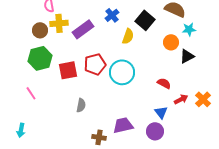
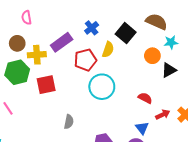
yellow cross: (59, 23) -> (37, 55), moved
red pentagon: (95, 64) -> (85, 60), moved
gray semicircle: (81, 105) -> (69, 122), moved

